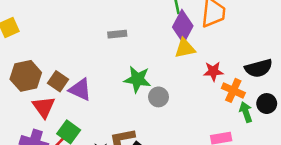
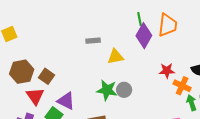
yellow triangle: (185, 48) -> (115, 57), moved
green star: (137, 79) -> (107, 90), moved
purple triangle: (80, 90) -> (66, 101), moved

